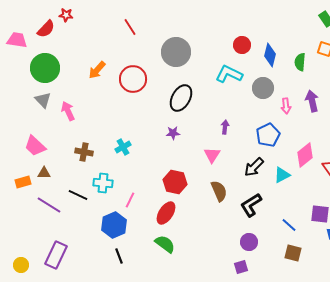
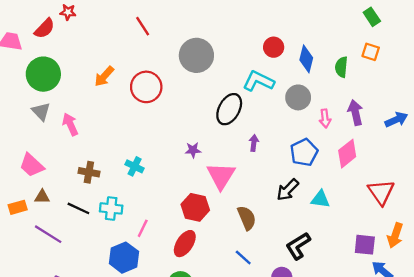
black ellipse: (181, 98) -> (229, 109), moved
cyan cross: (123, 147) -> (135, 166), turned -35
pink triangle: (212, 155) -> (221, 176), moved, size x1.5
pink diamond: (305, 155) -> (347, 154), moved
cyan triangle: (282, 175) -> (320, 199), turned 36
black line: (78, 195) -> (78, 208), moved
black L-shape: (251, 205) -> (298, 246), moved
blue line: (289, 225) -> (243, 258), moved

